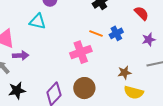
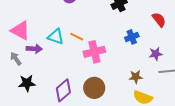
cyan triangle: (38, 21) -> (56, 37), moved
orange line: (96, 34) -> (77, 37), moved
purple star: (149, 39) -> (156, 54), moved

